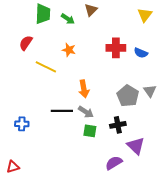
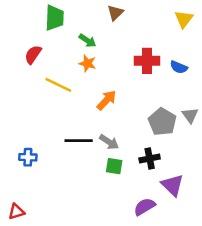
green arrow: (68, 19) -> (87, 41), moved
orange arrow: (84, 89) -> (106, 100), moved, turned -126

